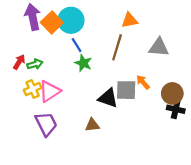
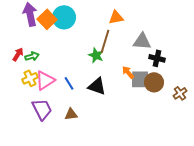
blue line: (77, 45) -> (69, 83), moved
green star: (83, 63) -> (96, 55), moved
gray square: (126, 90) -> (140, 79), moved
black cross: (176, 109) -> (157, 58), moved
brown triangle: (92, 125) -> (71, 114), moved

